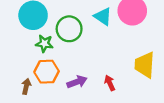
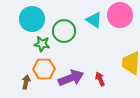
purple arrow: (77, 82) -> (71, 78), size x1.4

